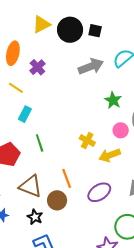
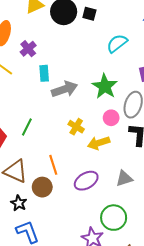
gray arrow: (91, 66) -> (65, 89), moved
green star: (113, 100) -> (105, 86), size x1.4
cyan rectangle: (25, 114) -> (44, 73), moved, turned -35
green line: (40, 143) -> (27, 127), turned 42

